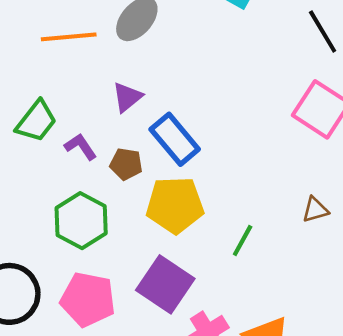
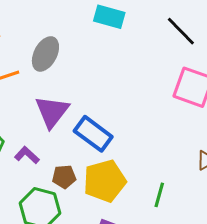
purple triangle: (127, 97) -> (52, 112), size x1.5
brown pentagon: (126, 164) -> (64, 177), moved

